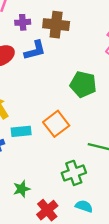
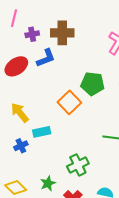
orange square: (56, 124) -> (69, 102), moved
green cross: (74, 173) -> (78, 165), moved

